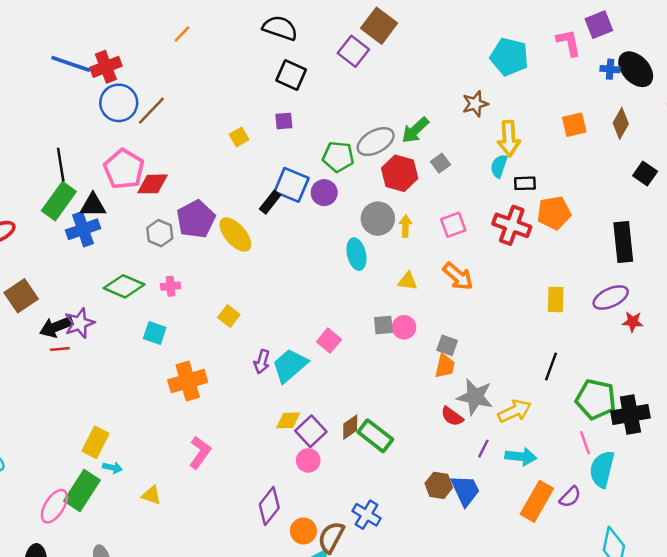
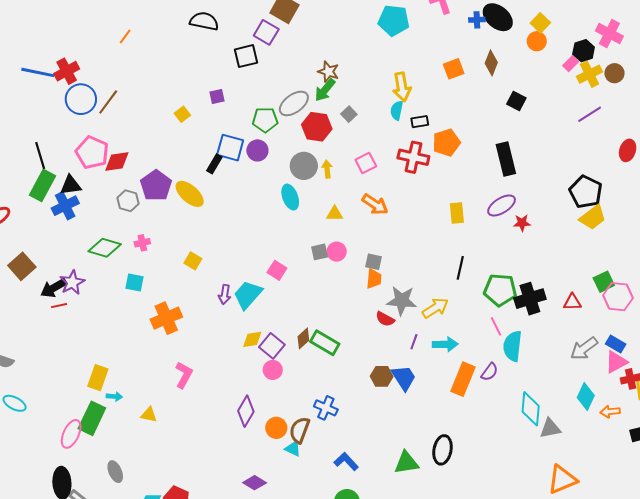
black square: (291, 75) -> (246, 56), moved, turned -30
brown star: (475, 104) -> (328, 72), moved, turned -30

